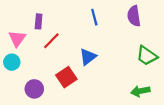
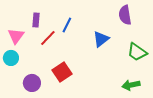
blue line: (94, 17) -> (67, 25), moved, turned 42
blue triangle: (88, 57) -> (101, 39), moved

